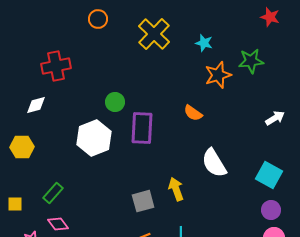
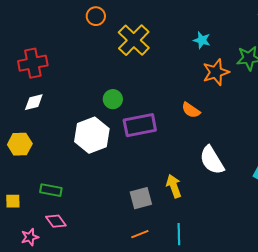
yellow cross: (154, 34) -> (134, 40), moved
red cross: (56, 66) -> (33, 63), moved
purple rectangle: (142, 128) -> (140, 125), turned 76
green rectangle: (53, 193) -> (51, 190), turned 60

